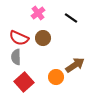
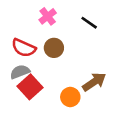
gray semicircle: (16, 57) -> (20, 72), turned 70
red square: (24, 82) -> (30, 87), moved

